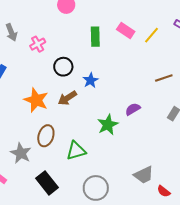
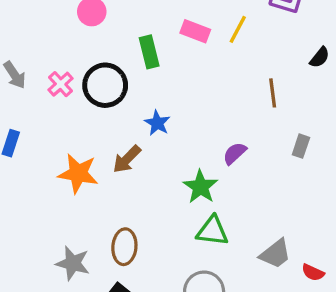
black circle: (63, 67) -> (105, 85), moved, size x1.4
brown line: (164, 78) -> (273, 93), turned -66
brown ellipse: (46, 136) -> (124, 247), moved
green triangle: (76, 151) -> (212, 231), moved, turned 35

